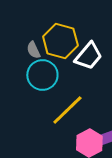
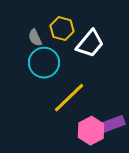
yellow hexagon: (60, 41) -> (62, 29), size x0.7

